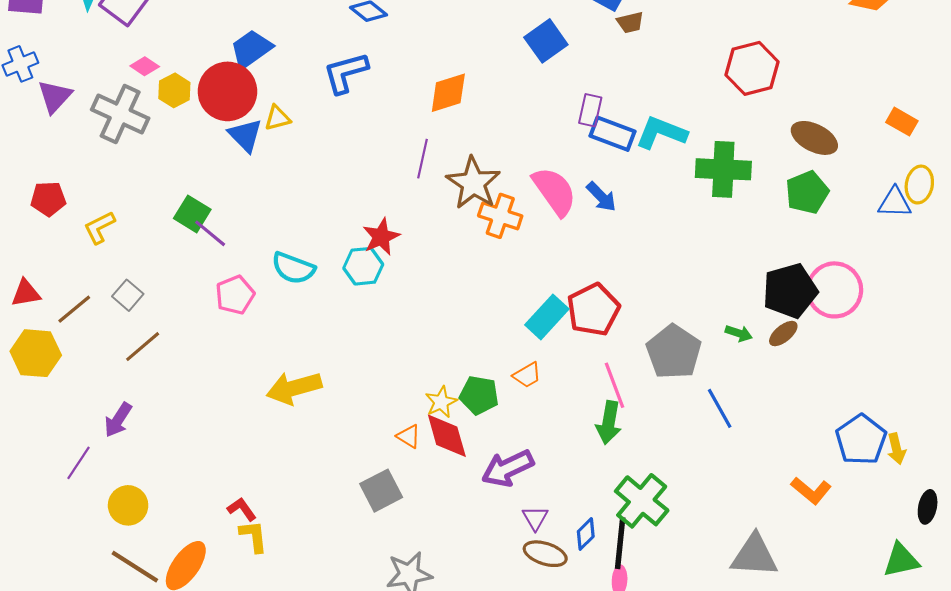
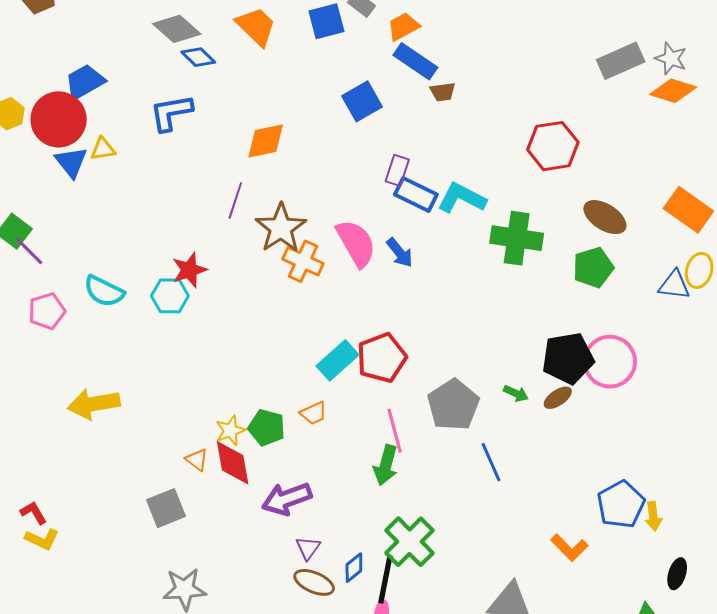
orange rectangle: (902, 122) -> (688, 210), size x1.6
yellow L-shape: (254, 536) -> (42, 539), turned 116

